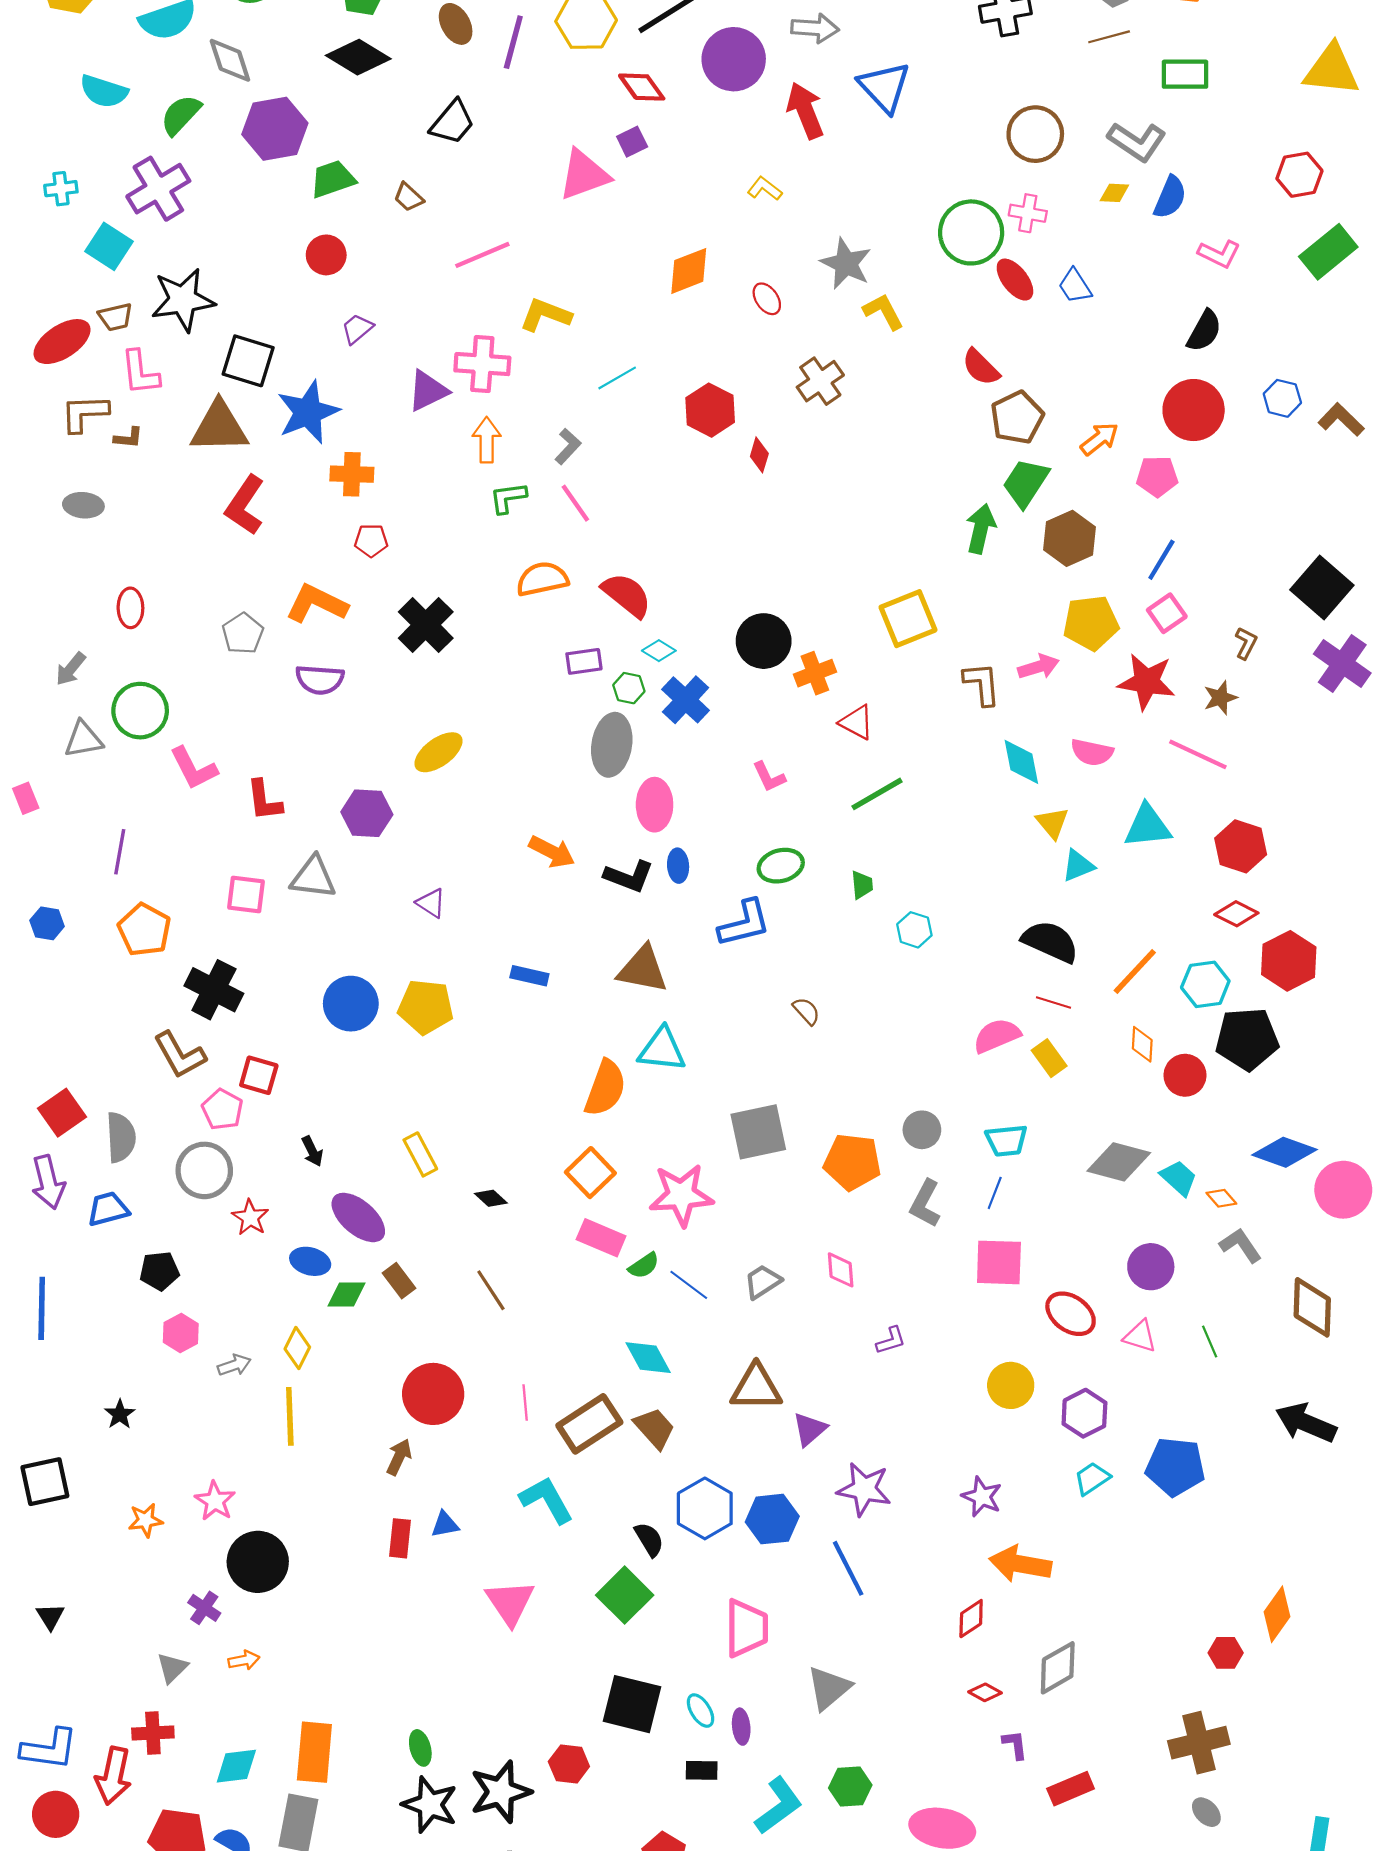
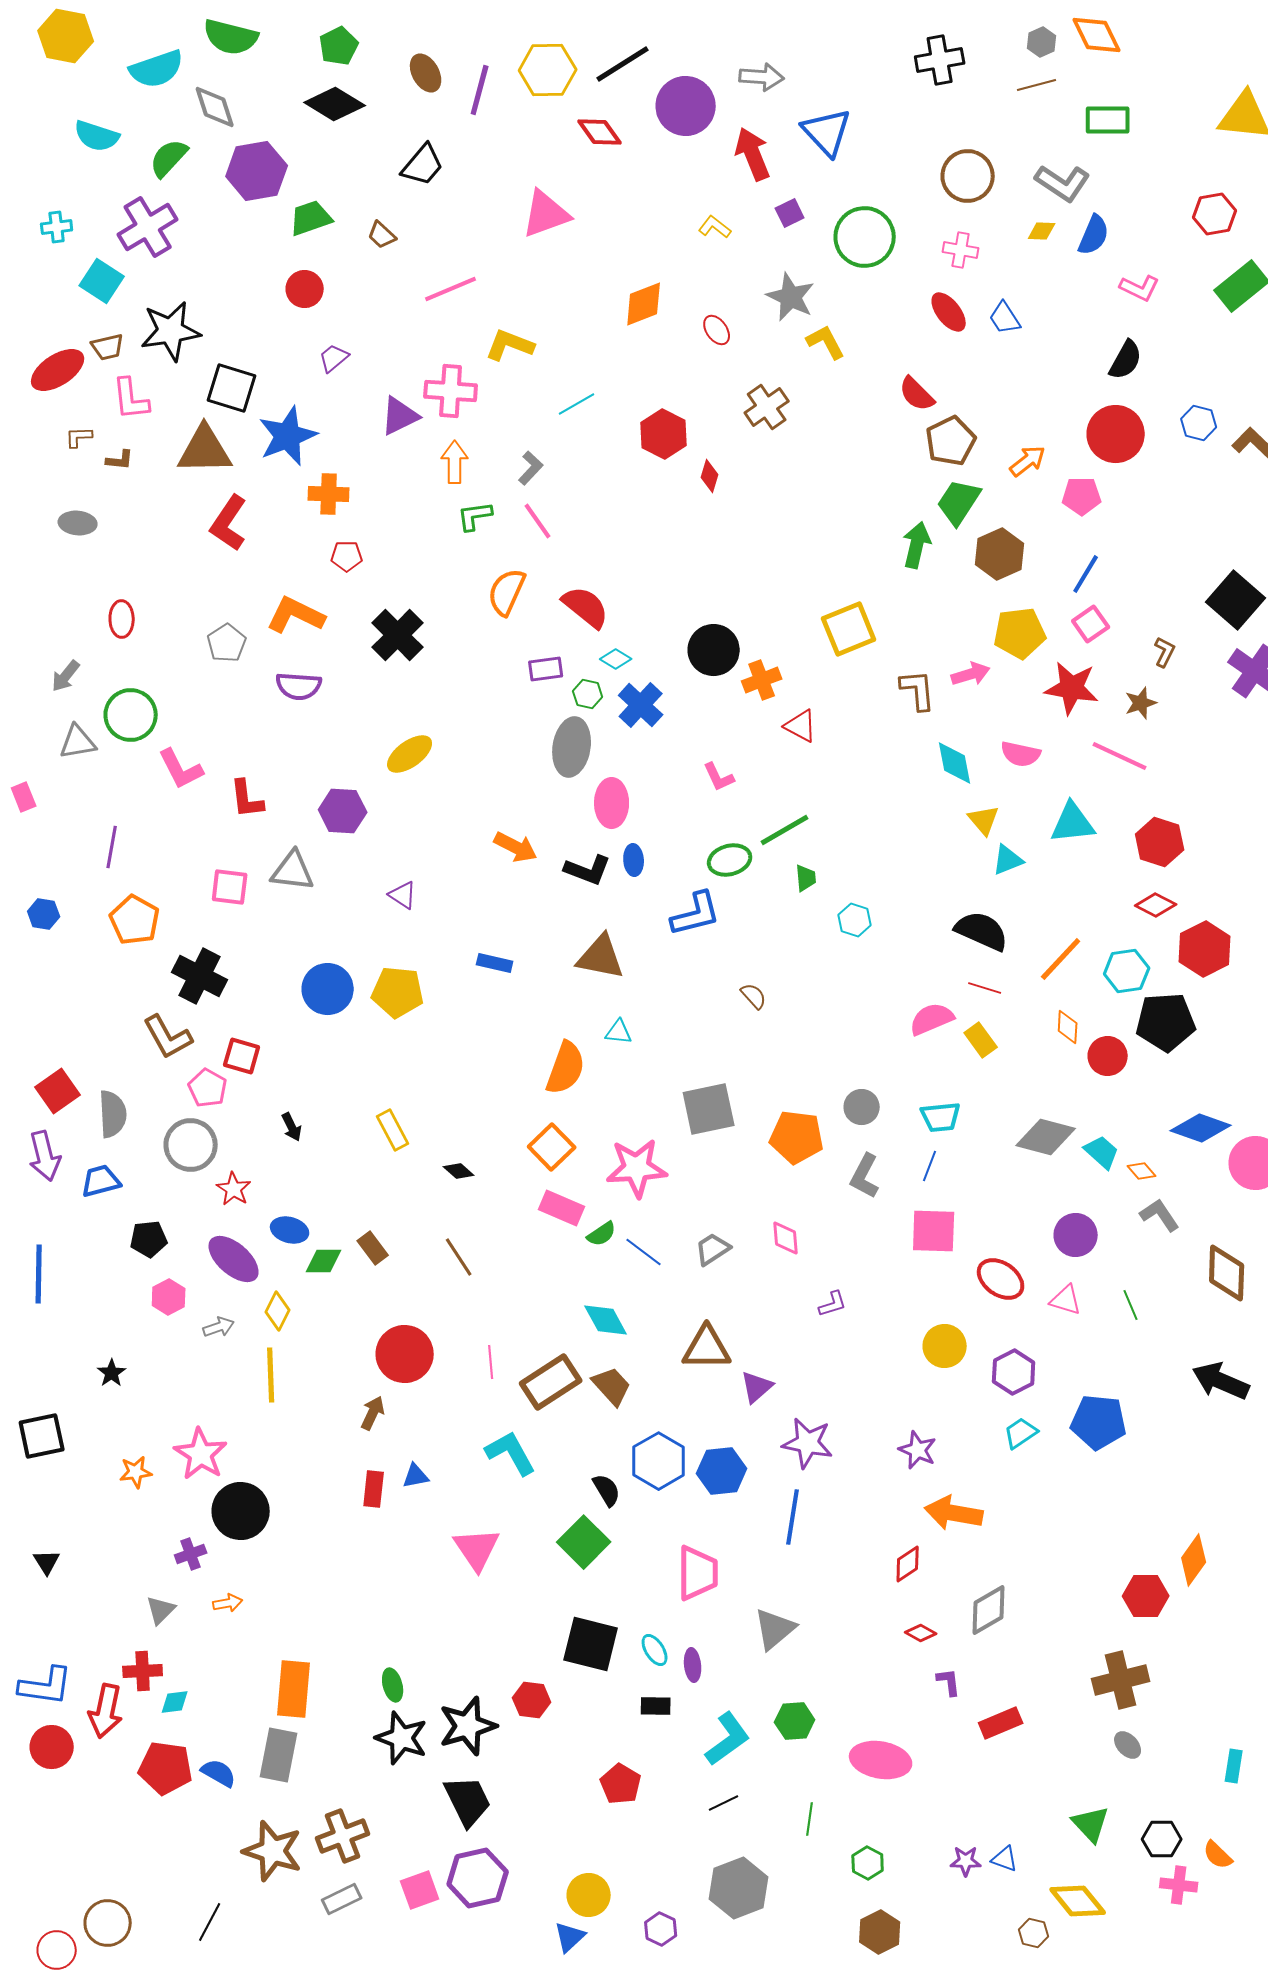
purple square: (632, 142) -> (790, 213), moved
green circle: (971, 232) -> (865, 237), moved
brown L-shape: (84, 413) -> (79, 437), size x0.6
orange semicircle: (542, 579) -> (507, 592), turned -54
green line: (877, 794) -> (785, 830), moved
cyan triangle: (662, 1050) -> (619, 1032), size x0.6
purple ellipse: (358, 1217) -> (234, 1259), moved
pink star: (215, 1501) -> (201, 1454), size x1.4
blue line: (848, 1568) -> (793, 1517), turned 36
purple cross: (204, 1608) -> (191, 1554), turned 36
red hexagon: (1226, 1653) -> (1146, 1596), size x1.4
cyan diamond: (236, 1766) -> (175, 1702), moved, size x0.7

